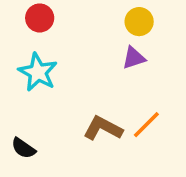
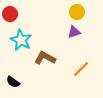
red circle: (40, 18) -> (10, 14), moved
brown L-shape: (103, 128) -> (45, 58), moved

